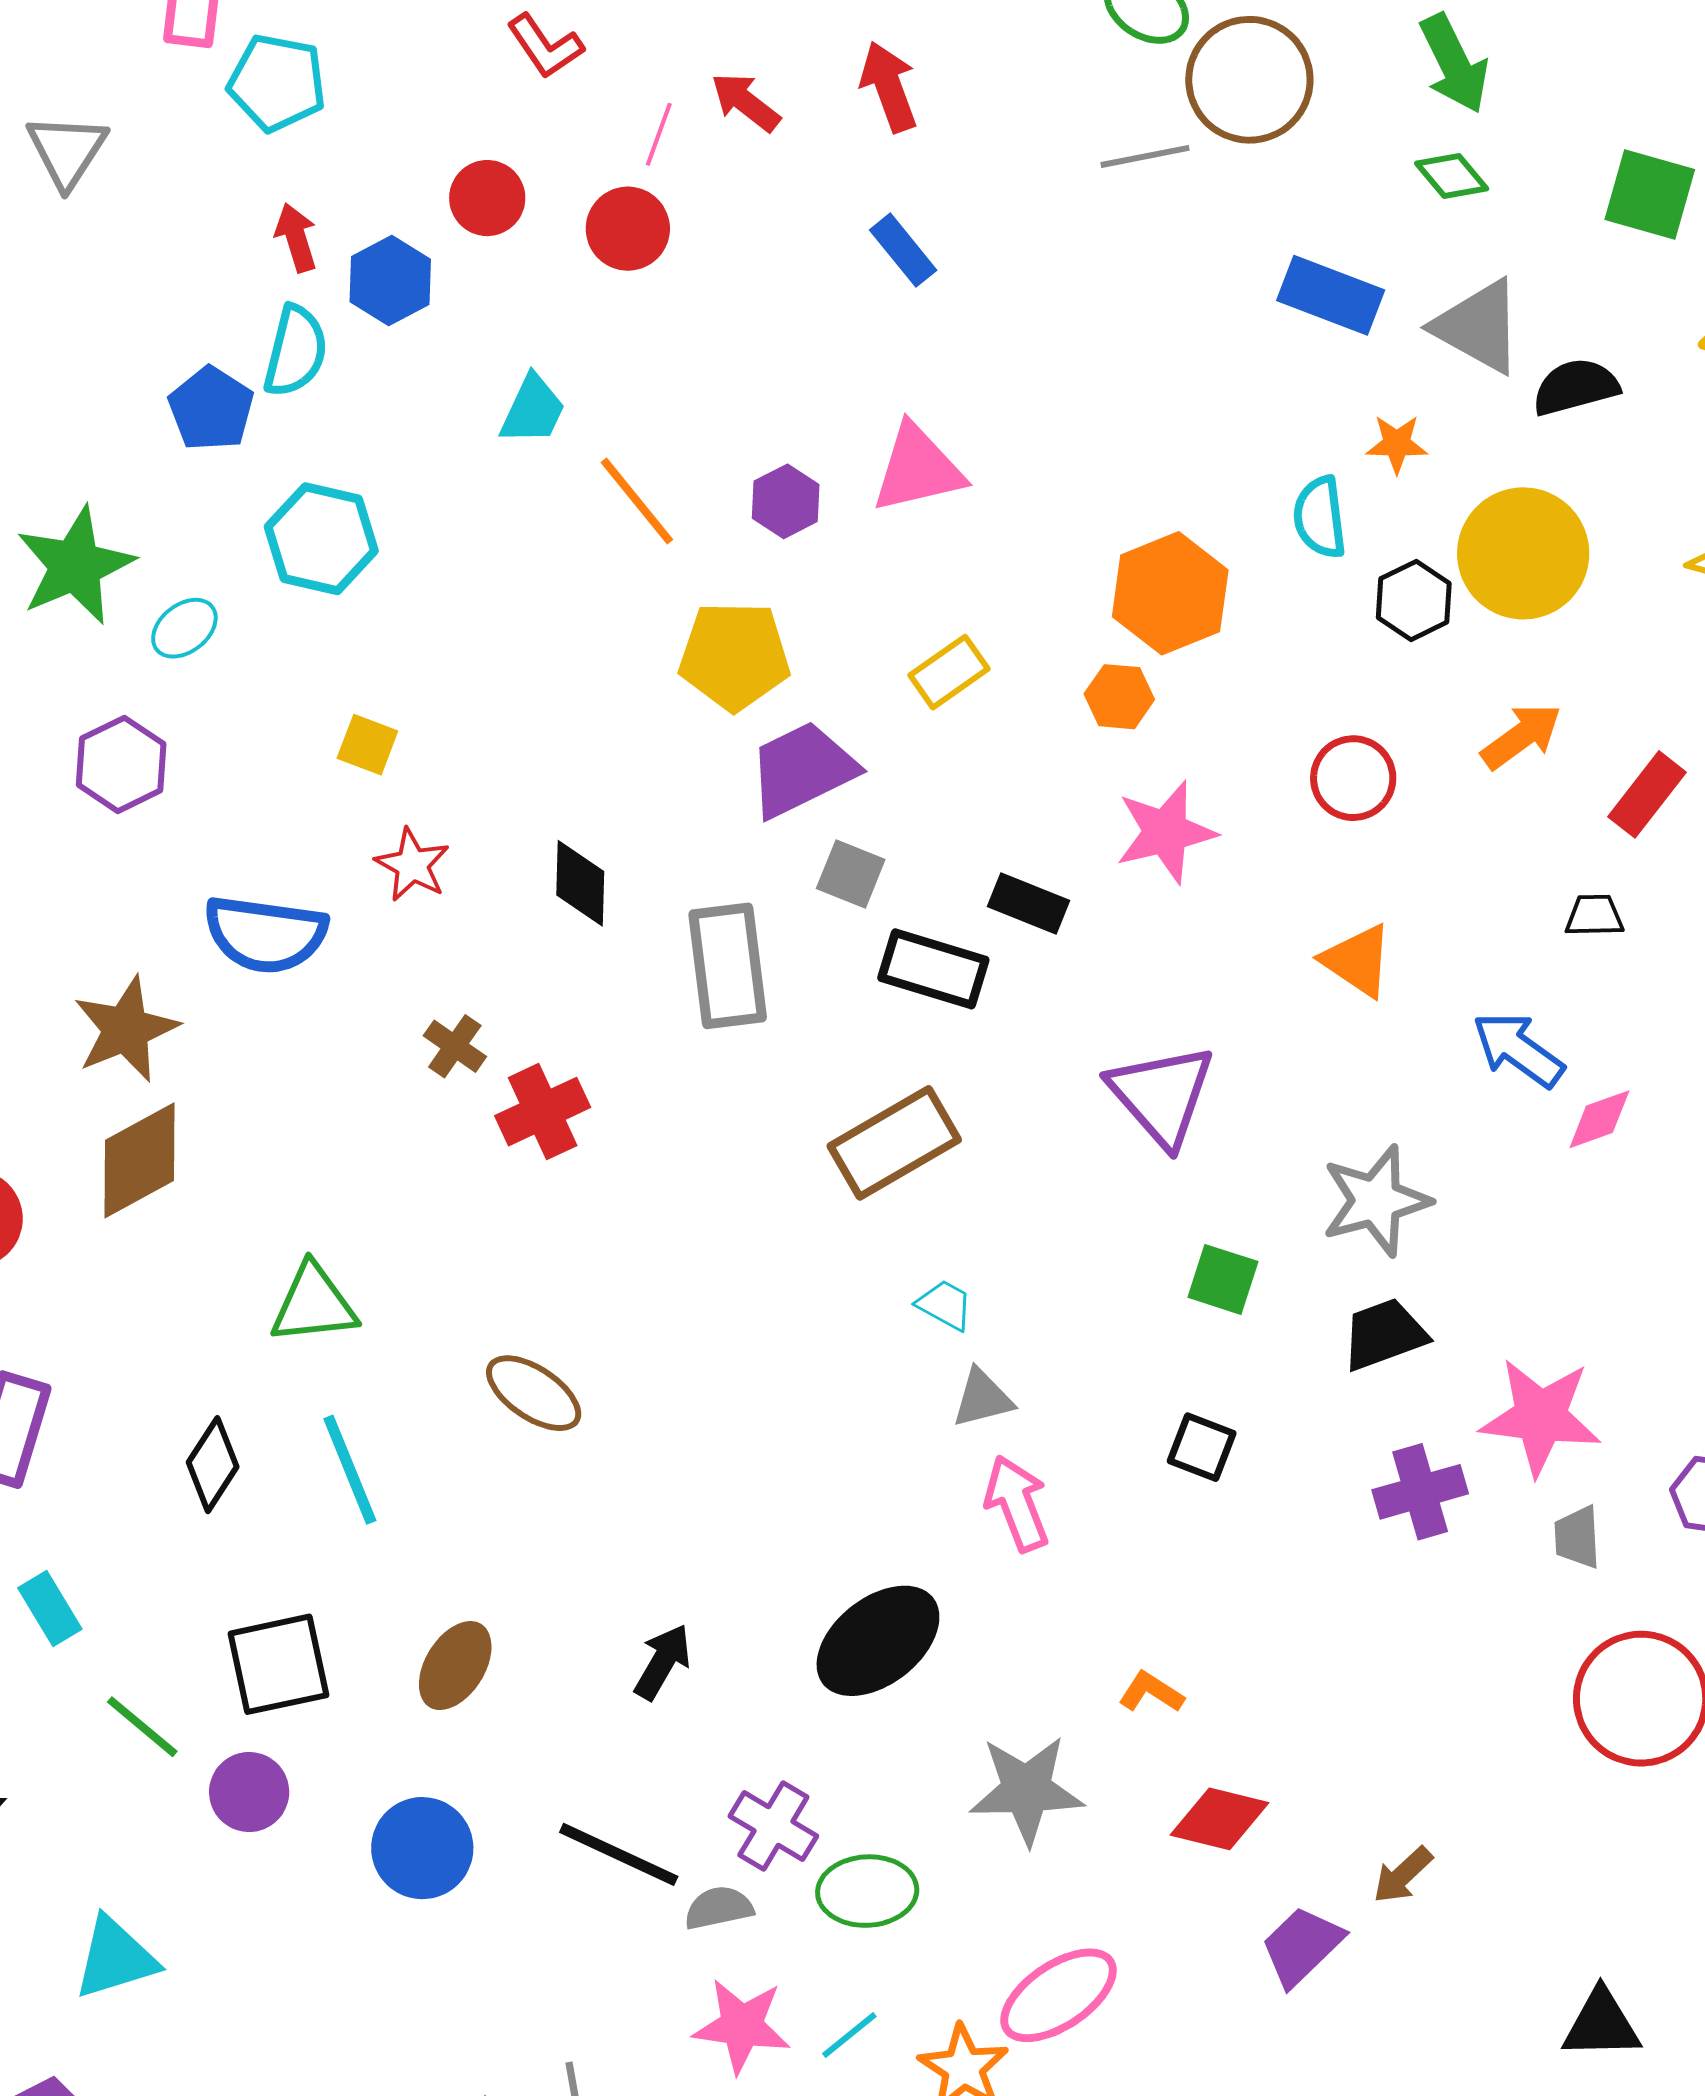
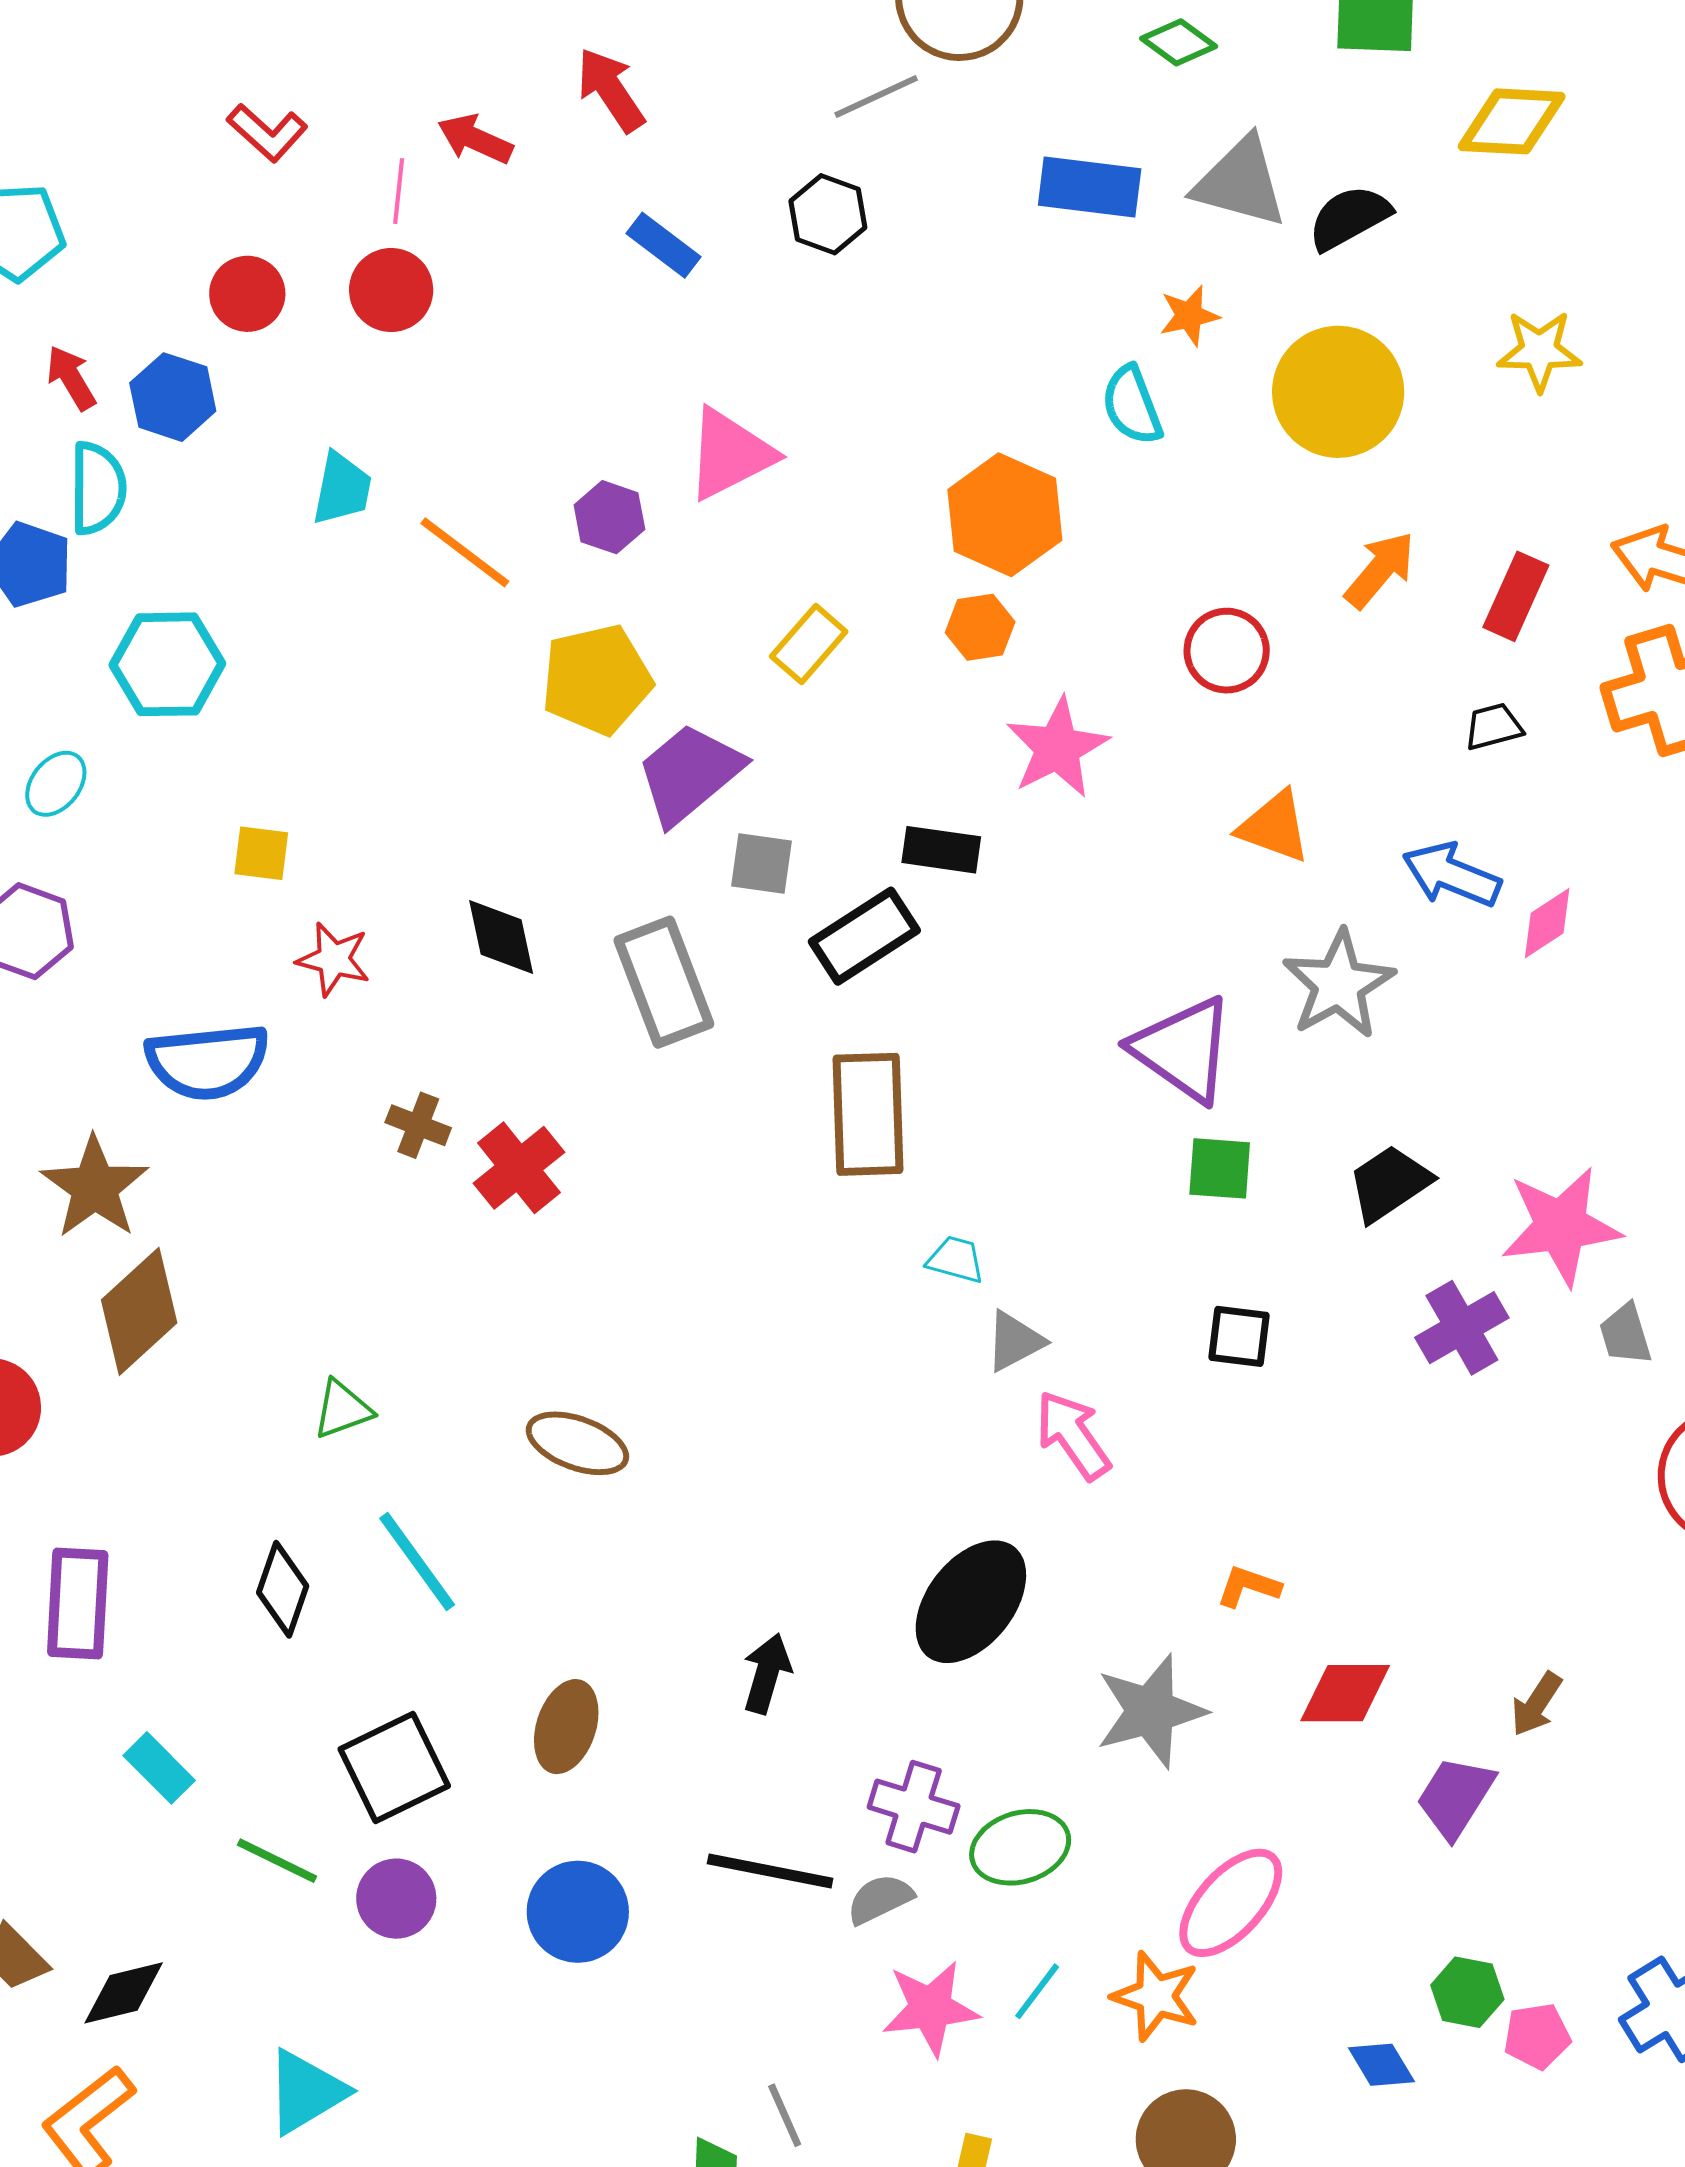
black hexagon: (1414, 600) -> (828, 214), moved
black rectangle: (933, 969) -> (864, 936), turned -36
purple triangle: (1162, 1095) -> (1183, 1049), moved
brown rectangle: (894, 1143) -> (868, 1114), turned -48
gray star: (1376, 1201) -> (1339, 984), moved
green triangle: (314, 1304) -> (343, 1409), size x0.7

